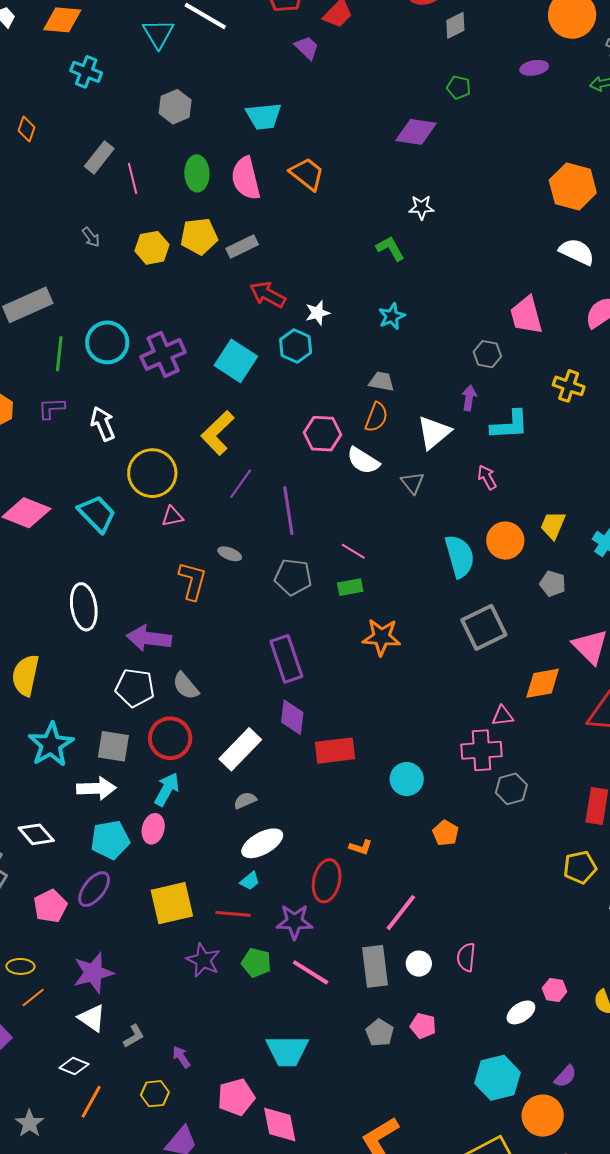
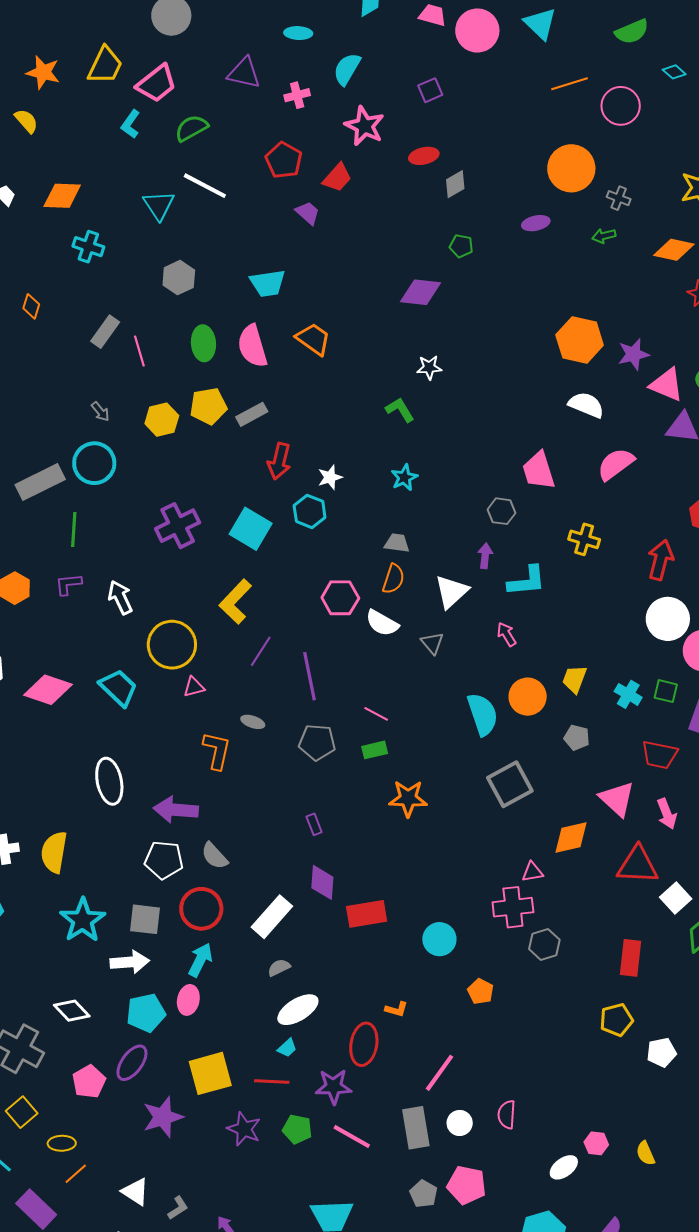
red arrow: (268, 295) -> (279, 461), turned -102
cyan circle: (107, 342) -> (94, 463), moved
purple rectangle: (286, 659) -> (314, 824), size x0.5
purple star: (93, 973) -> (163, 1117), moved
pink pentagon: (423, 1026) -> (467, 1185), size x1.5

